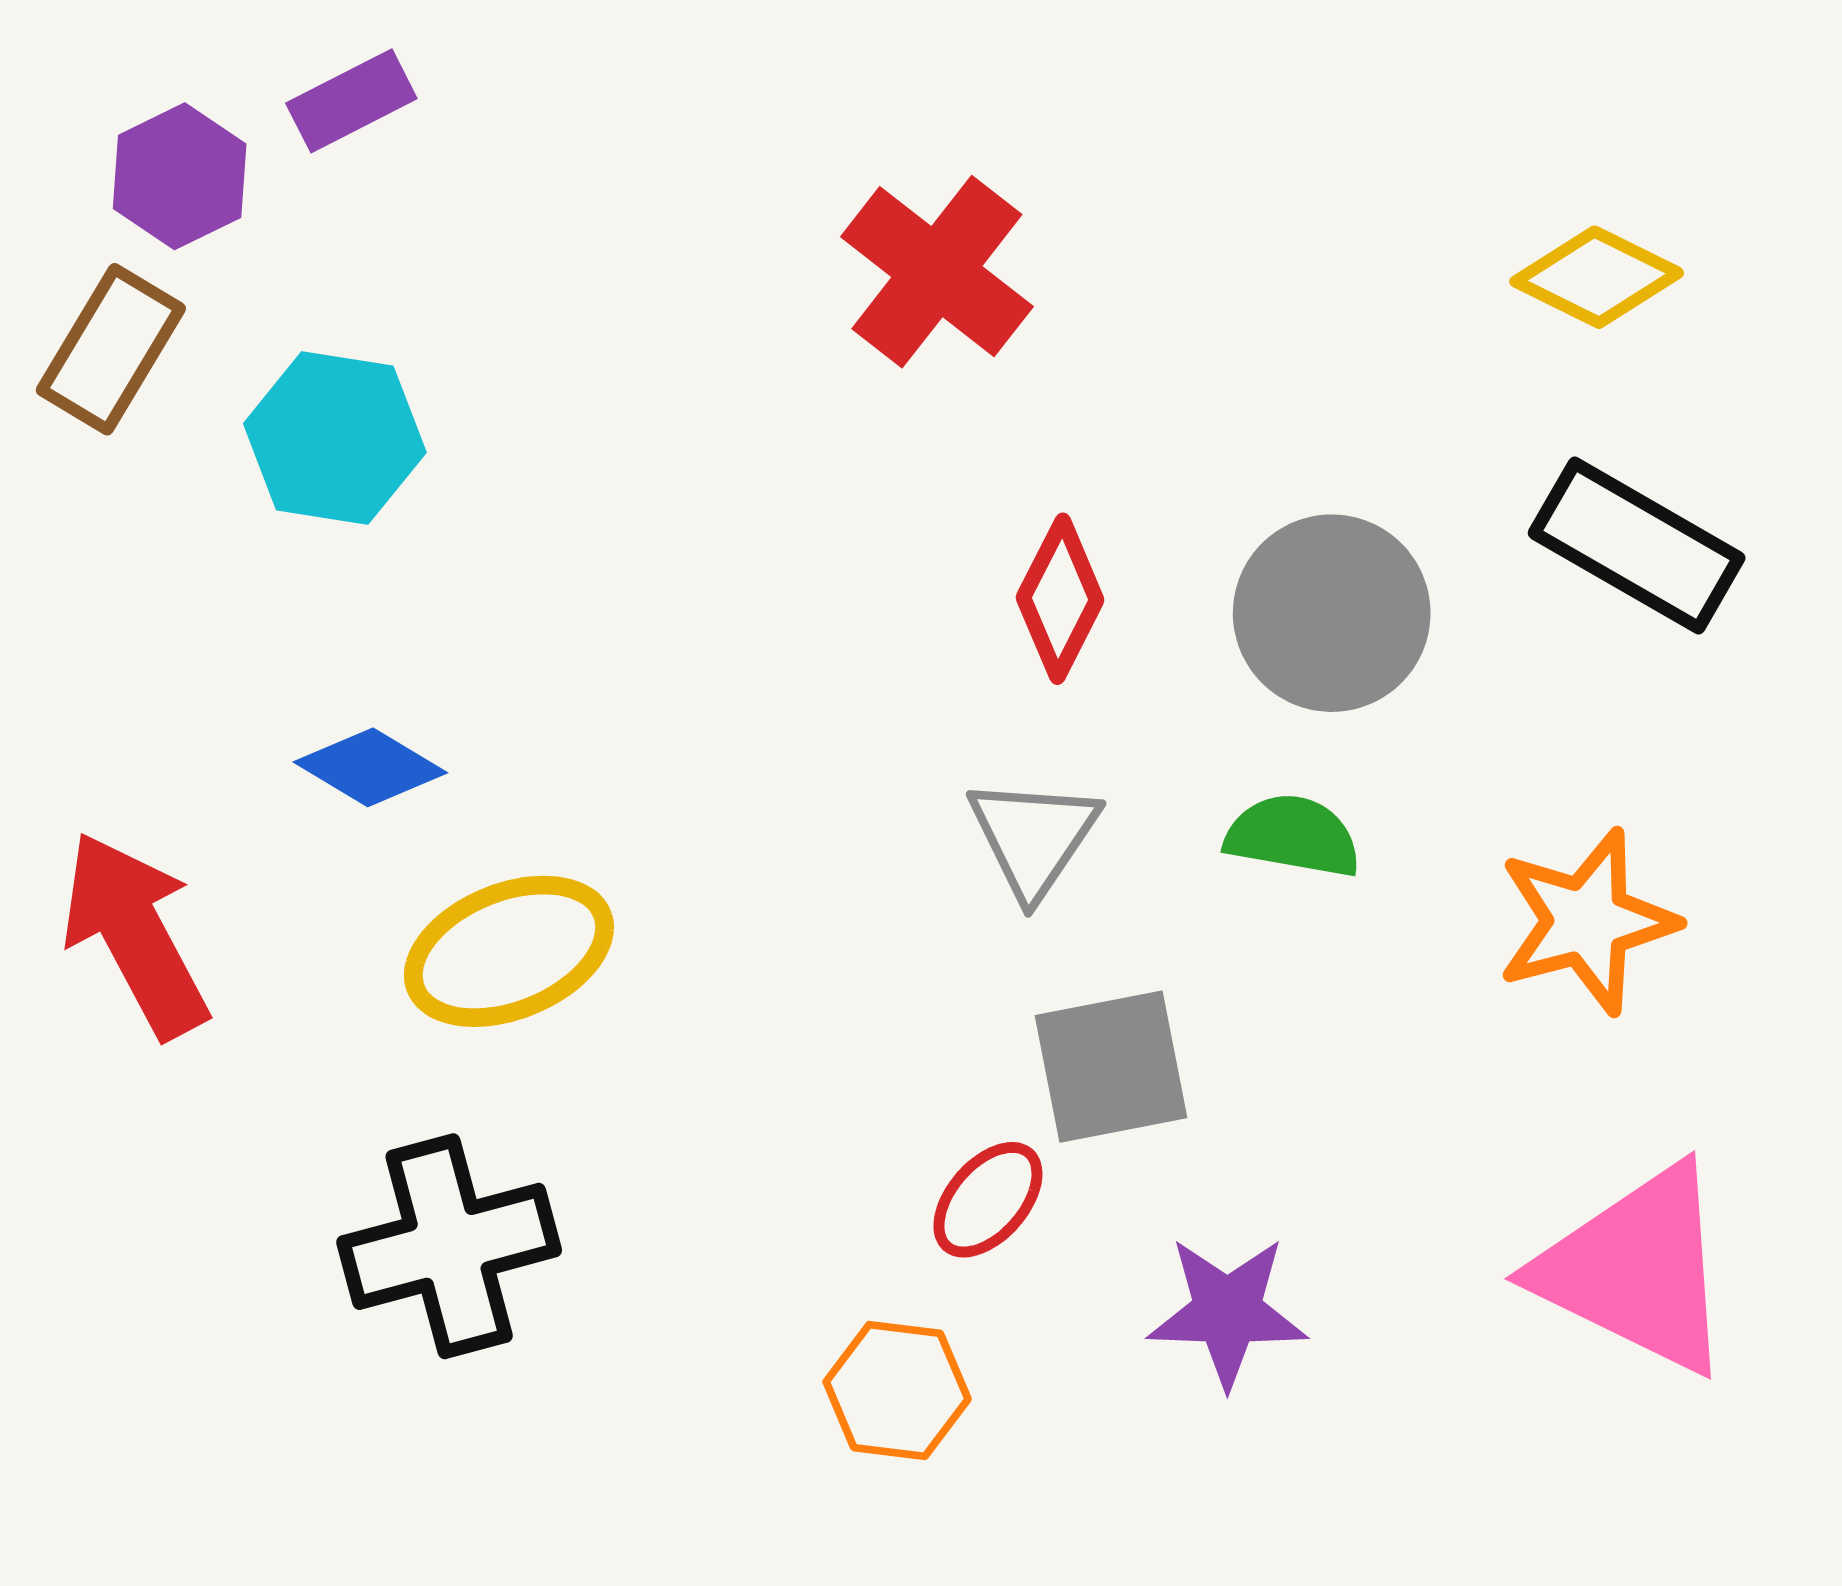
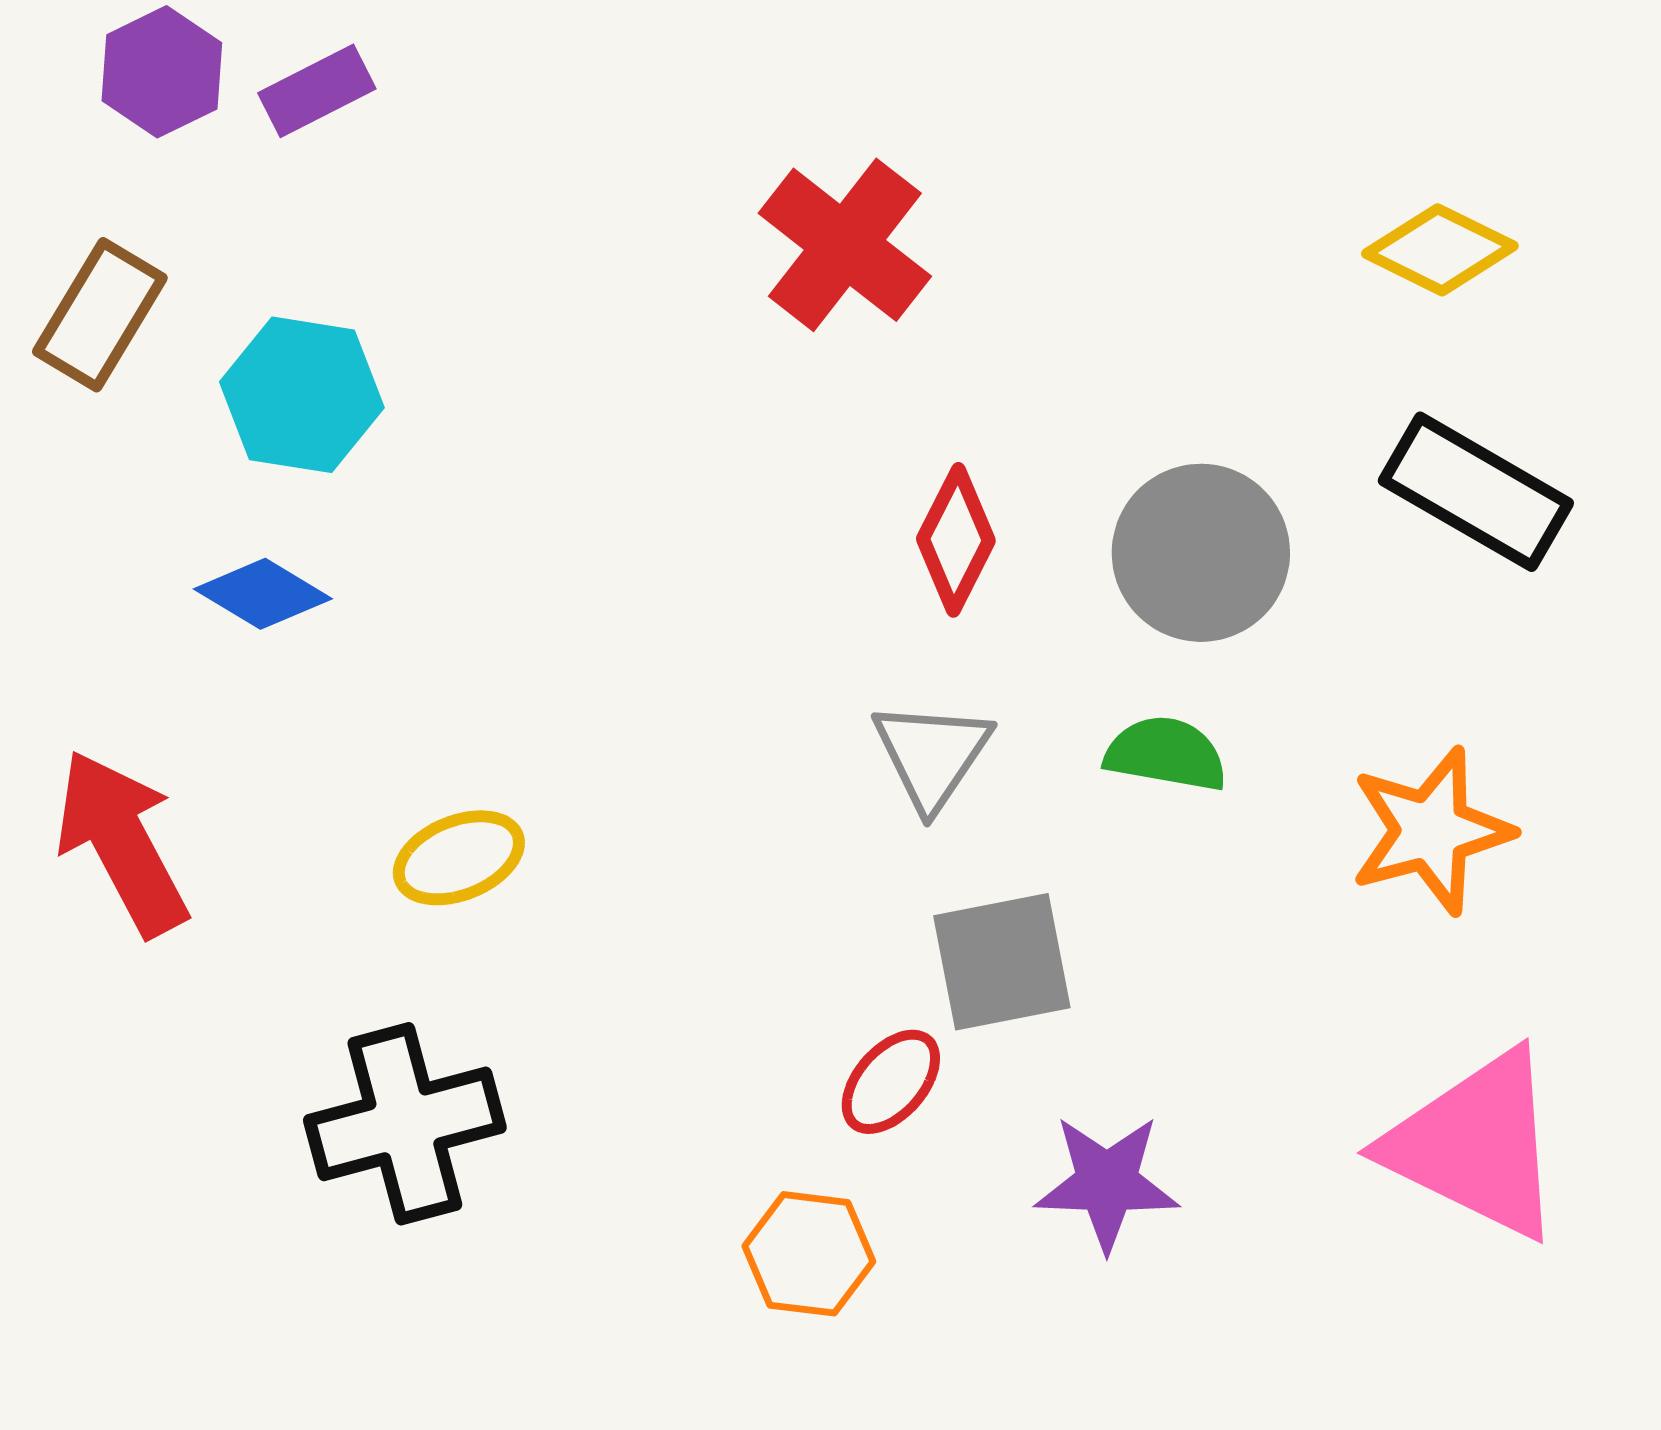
purple hexagon: (180, 176) -> (162, 72), moved
blue diamond: (370, 767) -> (263, 594), moved
yellow ellipse: (509, 951) -> (459, 858), size x0.7

